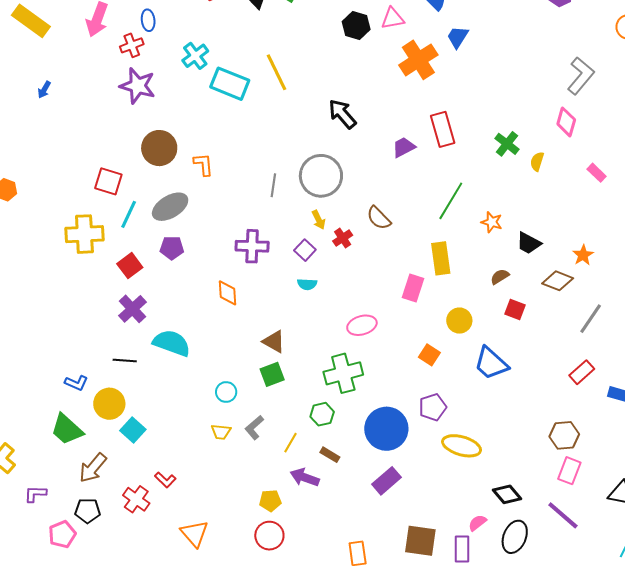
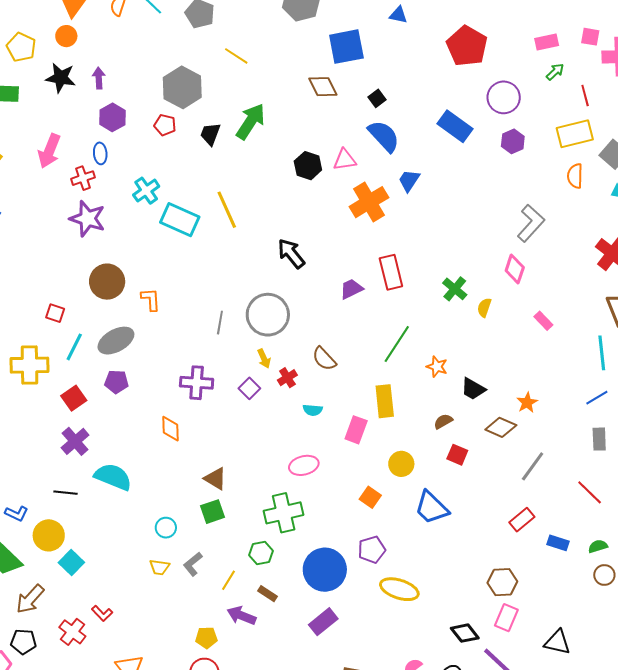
red square: (108, 181) -> (55, 313), size x0.7
cyan semicircle: (307, 284) -> (313, 410), moved
black diamond: (507, 494) -> (465, 633), moved

